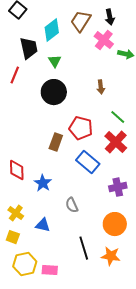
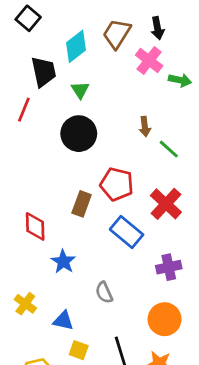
green line: (118, 117) -> (169, 149), moved
red diamond: (17, 170) -> (35, 226), moved
yellow square: (13, 237) -> (79, 350), moved

